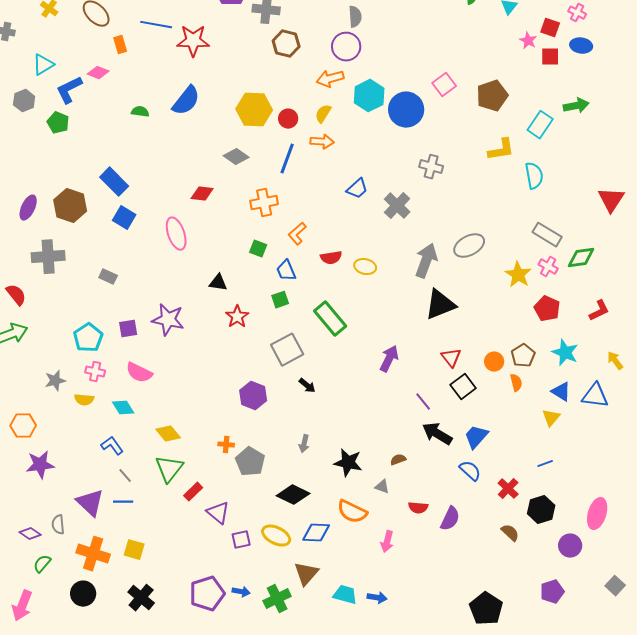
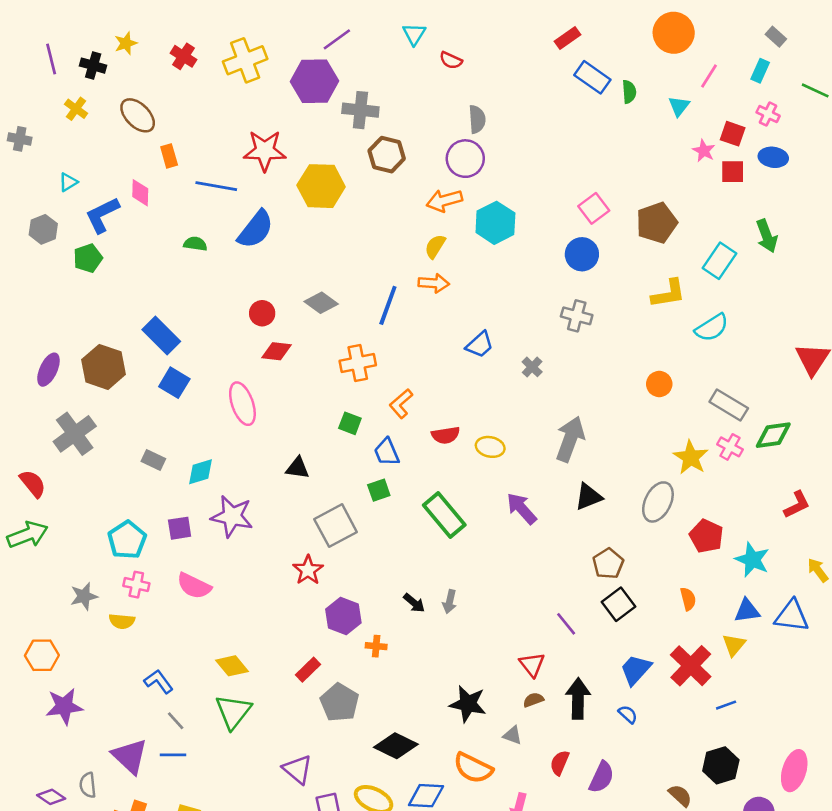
blue line: (156, 25) -> (216, 186), moved
cyan triangle: (43, 65) -> (68, 182), size x0.7
pink diamond: (98, 73) -> (140, 193), turned 70
green arrow: (576, 106) -> (767, 236), turned 80
yellow hexagon: (254, 110) -> (321, 186), moved
blue circle: (406, 110) -> (582, 254), moved, size x0.7
red circle: (288, 119) -> (262, 313), moved
green pentagon: (58, 123) -> (88, 258), turned 30
cyan semicircle: (534, 176) -> (712, 328), turned 68
gray cross: (397, 206) -> (532, 367), size x0.6
gray ellipse: (469, 246) -> (658, 502), moved, turned -36
gray cross: (48, 257) -> (75, 434), turned -32
black triangle: (440, 305) -> (588, 497), size x0.7
red pentagon: (547, 309) -> (706, 536), moved
red star: (237, 317) -> (308, 570), moved
gray square: (287, 350) -> (336, 526), moved
brown pentagon: (523, 356) -> (608, 564), moved
red triangle: (451, 358) -> (532, 664), moved
purple arrow: (389, 359) -> (522, 509), moved, turned -68
orange circle: (494, 362) -> (659, 384), moved
blue triangle: (561, 392) -> (747, 611), turned -40
cyan diamond: (123, 408) -> (201, 472), moved, turned -75
black arrow: (437, 434) -> (578, 699), moved, turned 60
gray arrow: (304, 444) -> (450, 602), moved
orange cross: (226, 445) -> (376, 646), moved
blue semicircle: (470, 471) -> (628, 714), size x0.7
red cross: (508, 489) -> (691, 666), moved, size x1.5
red rectangle: (193, 492) -> (308, 670), moved
red semicircle: (418, 508) -> (560, 763), turned 108

